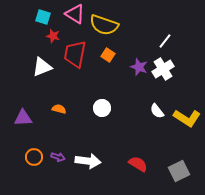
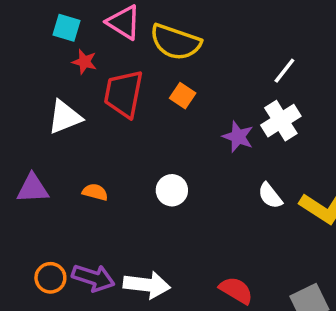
purple star: (139, 67) -> (238, 137), moved
purple triangle: (23, 118) -> (33, 188), moved
purple arrow: (58, 157) -> (93, 278), size x1.6

